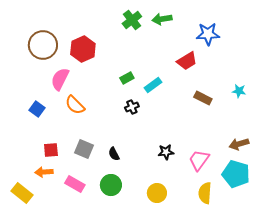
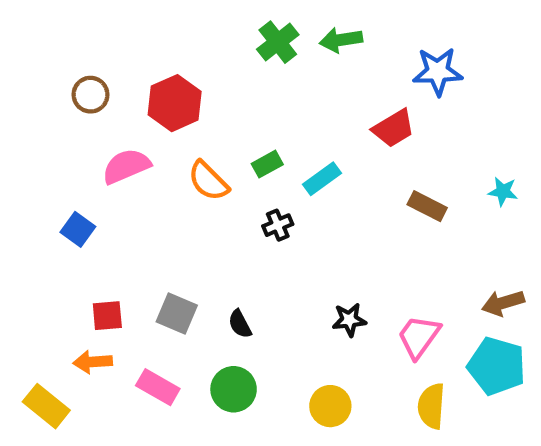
brown circle: (43, 45) -> (90, 95), size x0.6
pink semicircle: (60, 79) -> (126, 166), turned 40
orange semicircle: (75, 105) -> (208, 181), moved

